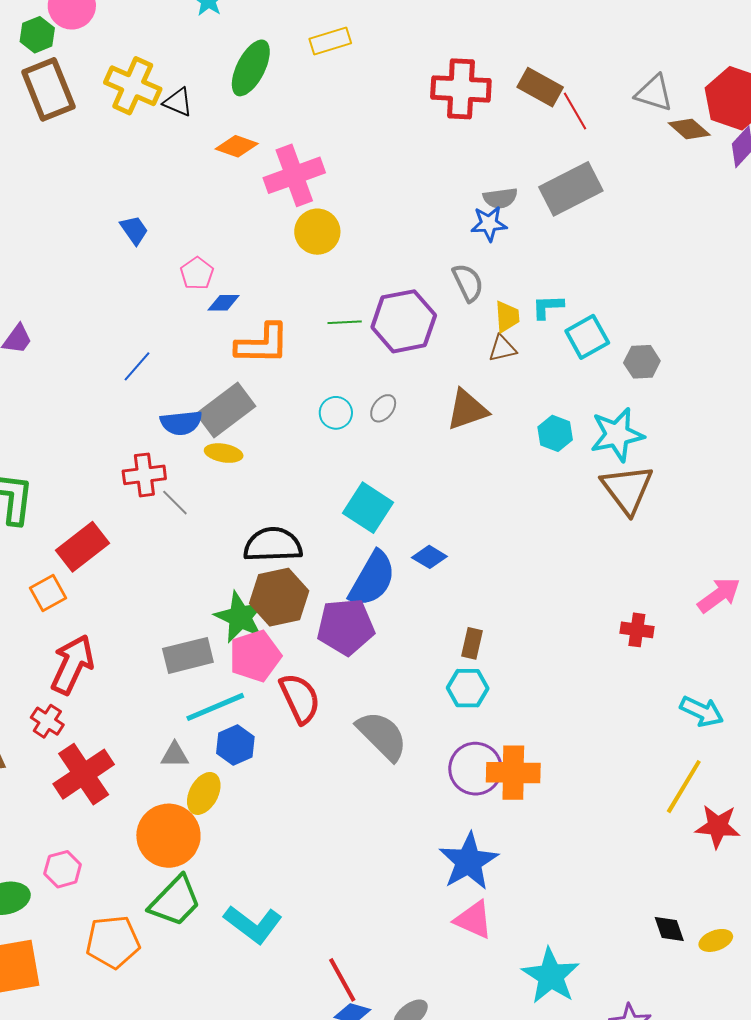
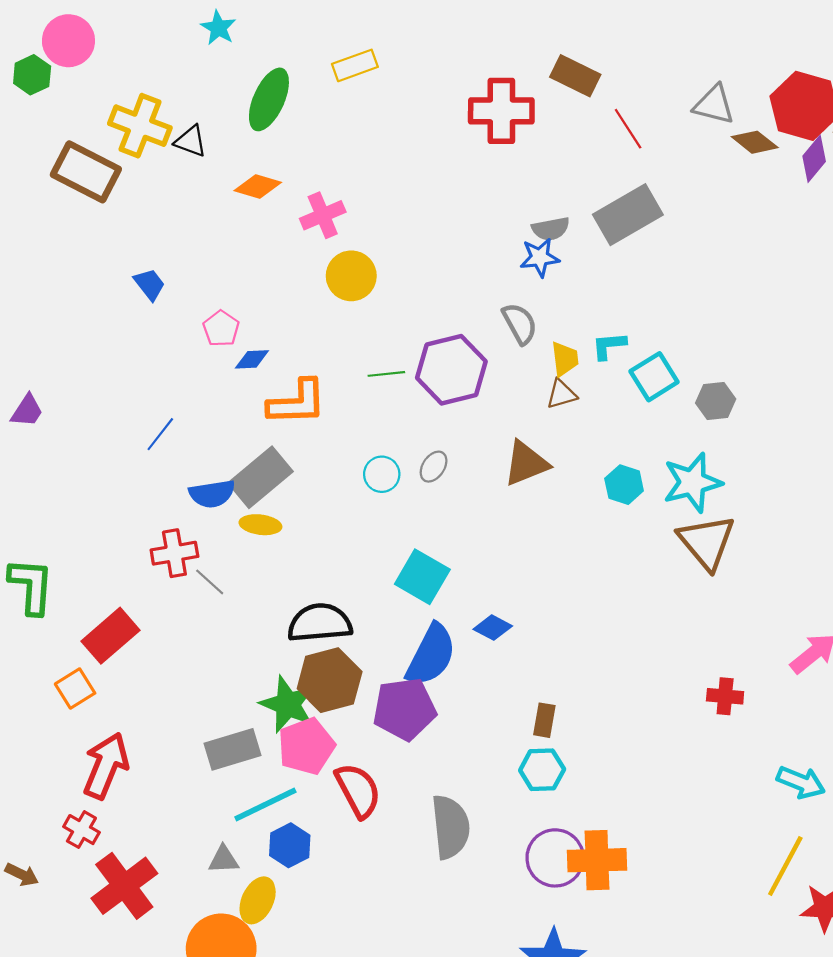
brown rectangle: (540, 87) -> (575, 76), moved
brown rectangle: (48, 89) -> (86, 172), moved, turned -38
pink cross: (294, 175) -> (323, 215), size x0.7
gray semicircle: (382, 736) -> (451, 827), turned 42

